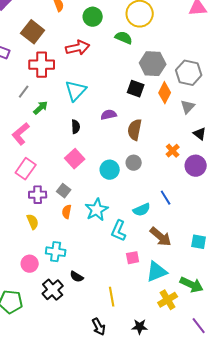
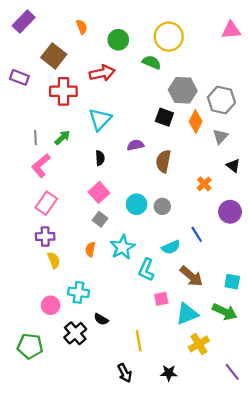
gray line: (24, 92) -> (35, 138), moved, turned -40
gray circle: (134, 163) -> (162, 206), moved
purple circle: (196, 166) -> (230, 212), moved
gray square: (64, 191) -> (100, 219), moved
purple cross: (38, 195) -> (45, 236), moved
green arrow: (192, 285) -> (225, 312), moved

